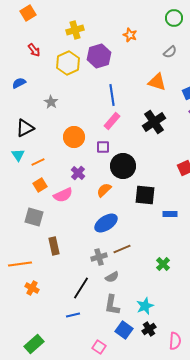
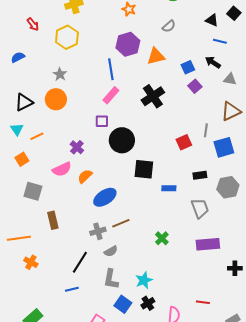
purple hexagon: (99, 56) -> (128, 44), moved
orange triangle: (157, 82) -> (156, 56), turned -30
gray star: (51, 102) -> (60, 74), moved
orange circle: (74, 137) -> (56, 99), moved
orange square: (40, 185) -> (22, 159), moved
orange semicircle: (104, 190) -> (85, 176), moved

